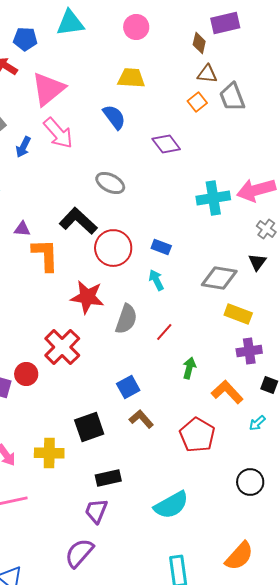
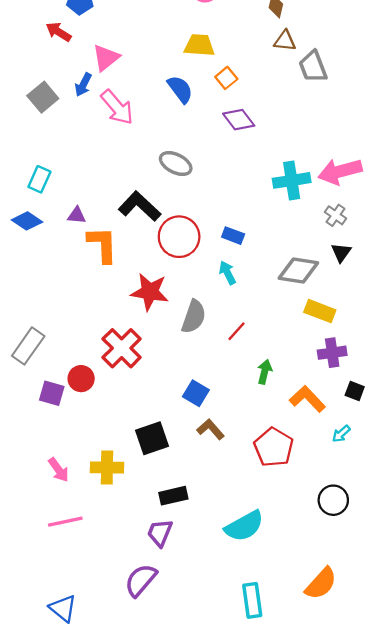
pink triangle: (48, 89) -> (106, 58), size x0.7
orange square: (197, 102) -> (226, 78), moved
blue arrow: (23, 147) -> (83, 85), moved
gray cross: (266, 229) -> (336, 215), moved
blue square: (128, 387) -> (196, 393), turned -30

